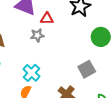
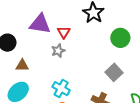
red triangle: (47, 19) -> (64, 32), turned -48

